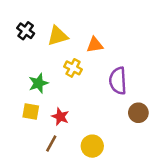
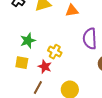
yellow cross: (73, 68) -> (55, 52), moved

